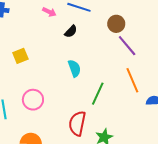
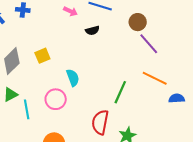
black semicircle: (71, 31) -> (92, 30), turned 32
cyan semicircle: (74, 68) -> (73, 78), moved
orange line: (132, 80) -> (155, 78), turned -40

